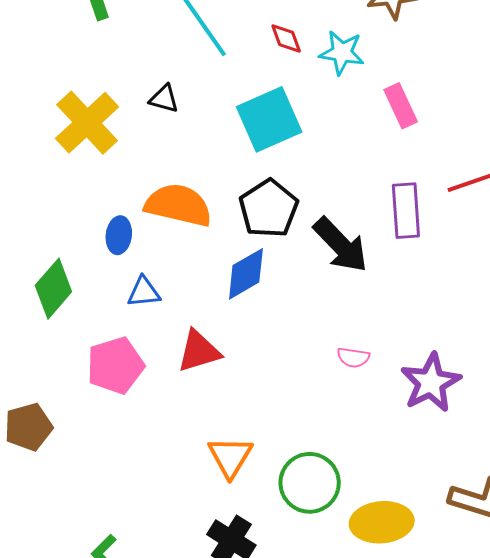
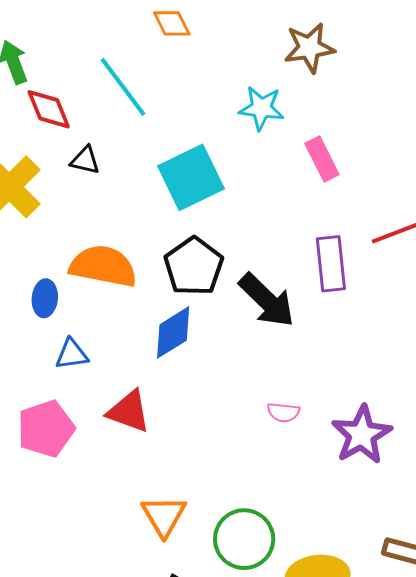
red diamond: (286, 38) -> (49, 109), moved, size x1.4
red triangle: (199, 351) -> (129, 412), turned 39

